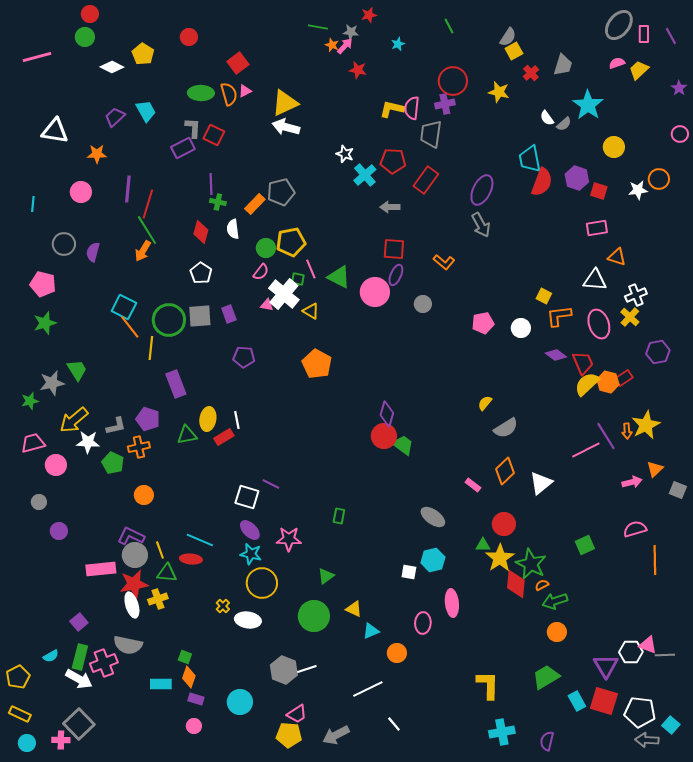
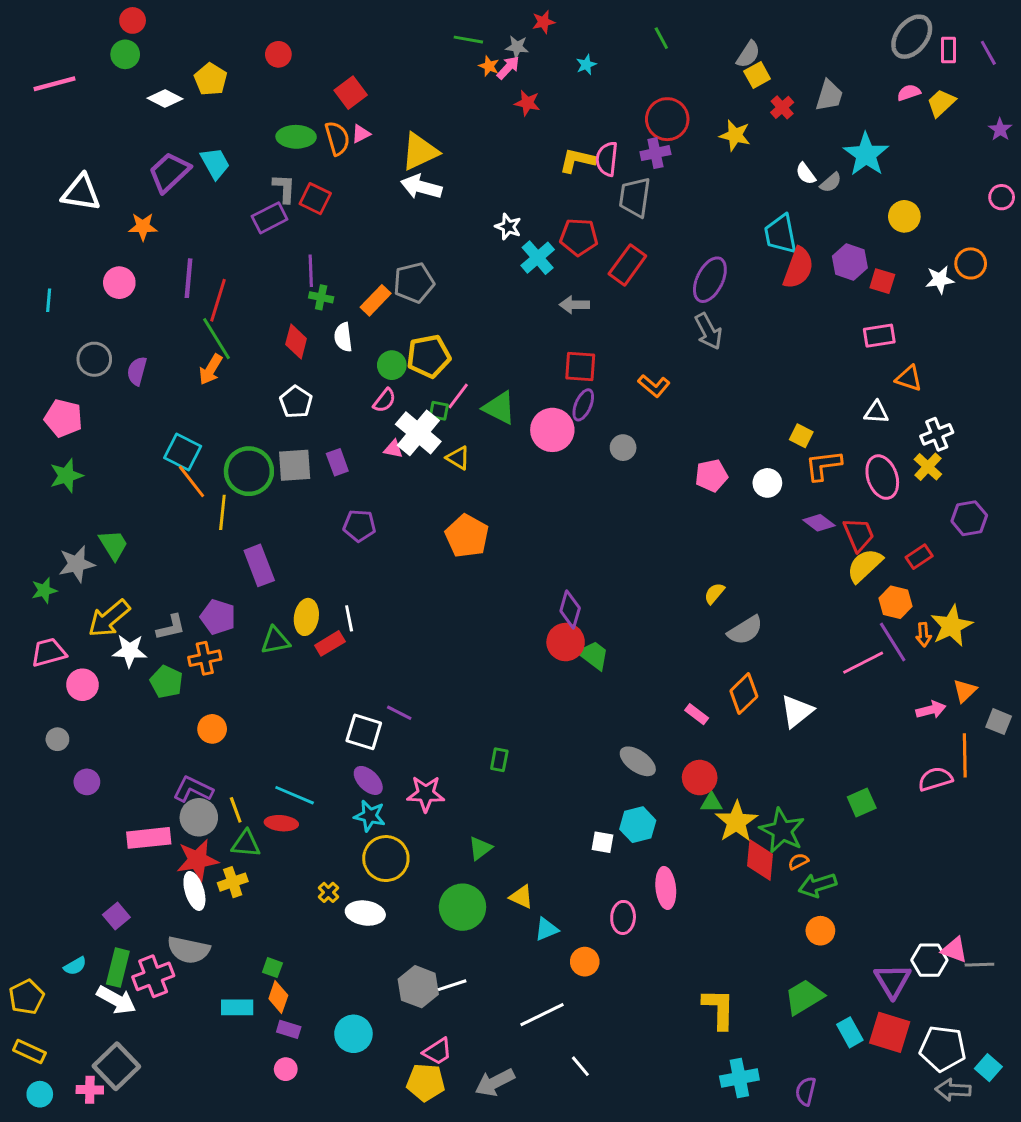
purple trapezoid: (115, 117) -> (169, 172), size x1.4
pink line: (311, 269) -> (458, 396), turned 60
white triangle: (595, 280) -> (876, 412), size x0.7
orange hexagon: (608, 382) -> (896, 602), moved
red circle: (504, 524) -> (700, 778), moved
orange line: (655, 560) -> (965, 755), moved

